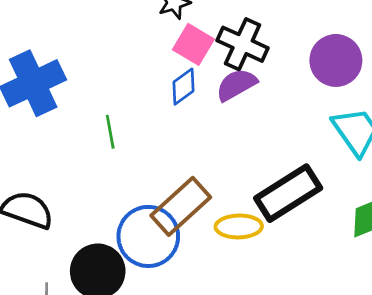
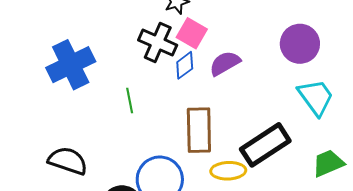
black cross: (243, 44) -> (158, 43), moved
brown rectangle: (181, 206) -> (199, 130), moved, turned -48

